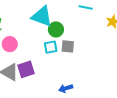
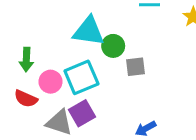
cyan square: (51, 47) -> (81, 77), moved, size x1.6

